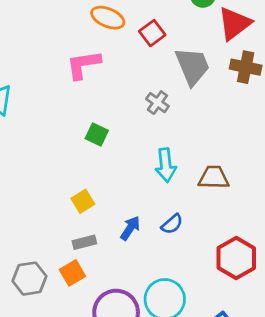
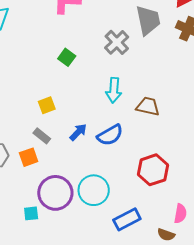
gray cross: (157, 103) -> (117, 42), size x1.4
blue semicircle: (172, 224) -> (110, 135), size x1.5
gray rectangle: (84, 242) -> (42, 136), turned 42

